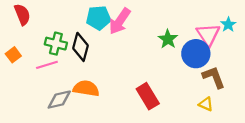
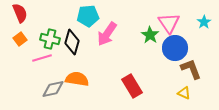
pink arrow: (120, 21) -> (107, 34), moved
pink triangle: (208, 35) -> (169, 23), moved
orange square: (13, 55) -> (20, 39), moved

